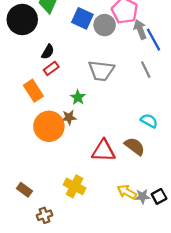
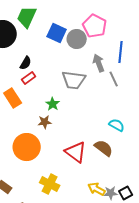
gray arrow: (140, 30) -> (99, 63), moved
blue line: (154, 40) -> (121, 52), turned 35
orange circle: (49, 126) -> (27, 147), moved
red triangle: (103, 151) -> (76, 152), turned 35

